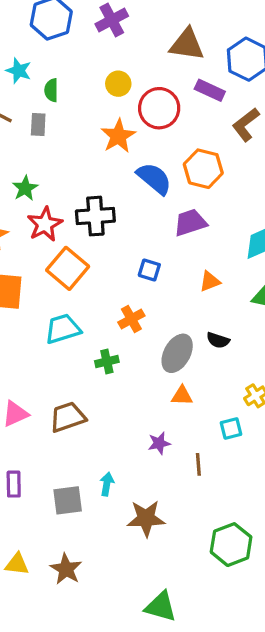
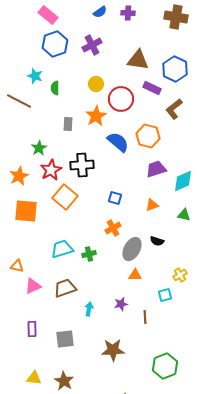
gray rectangle: (38, 125) -> (68, 124), moved
purple trapezoid: (190, 223) -> (156, 169), moved
orange cross: (131, 319) -> (113, 228), moved
cyan trapezoid: (63, 329) -> (62, 249), moved
cyan arrow: (107, 484) -> (89, 309), moved

